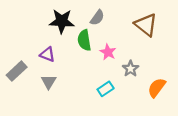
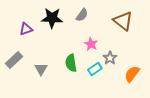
green semicircle: (84, 40) -> (71, 63), moved
purple triangle: (47, 54) -> (26, 29), moved, turned -40
cyan rectangle: (106, 89) -> (95, 69), moved

